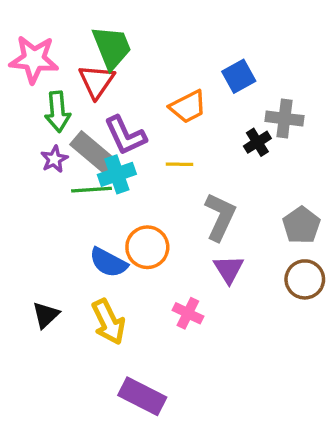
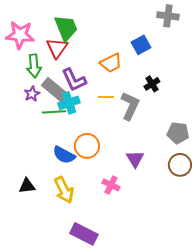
gray cross: (284, 119) -> (168, 16), moved
gray L-shape: (220, 217) -> (130, 106), moved
gray pentagon: (301, 225) -> (178, 133), turned -30
black triangle: (46, 315) -> (27, 186), turned 36

